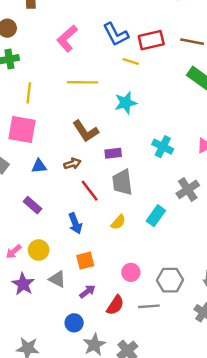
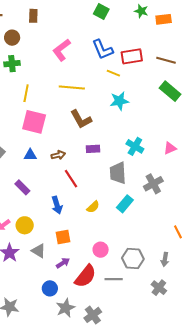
cyan star: (126, 103) -> (119, 101), moved
pink square: (22, 130) -> (34, 122), moved
brown L-shape: (86, 131) -> (81, 119), moved
gray trapezoid: (122, 182) -> (118, 173), moved
red semicircle: (115, 305) -> (85, 276), size x1.4

